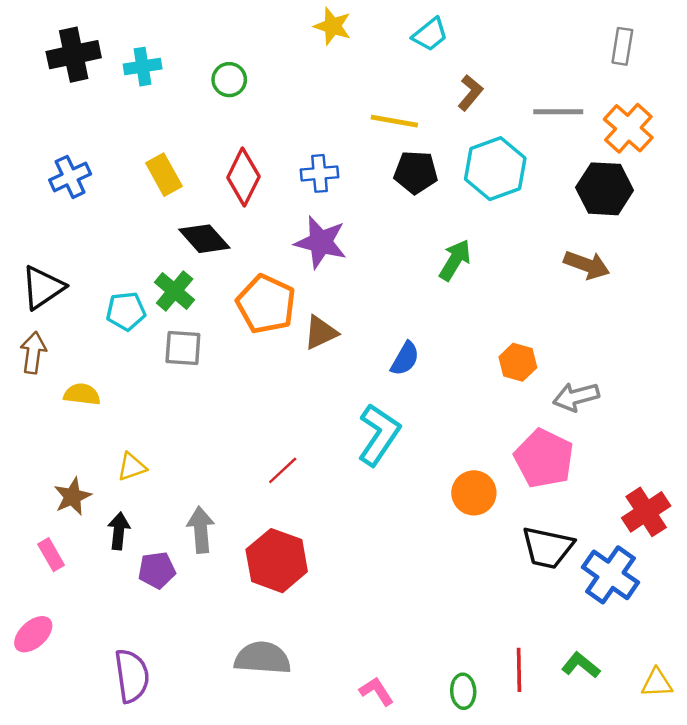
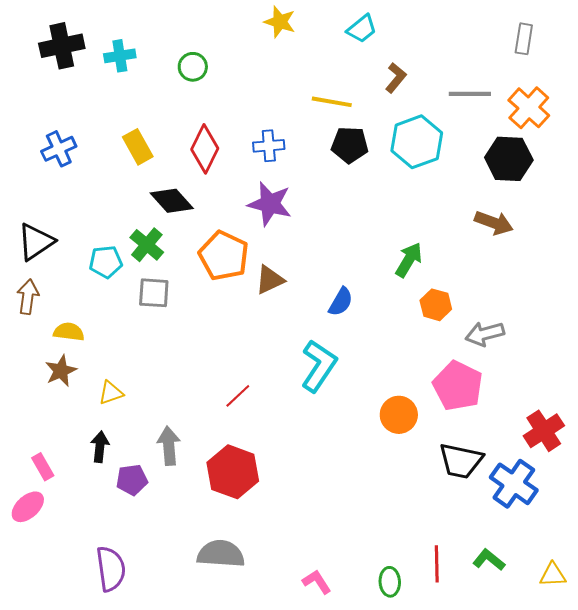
green arrow: (455, 260) -> (409, 260), moved
brown star: (72, 496) -> (61, 371), moved
pink ellipse: (33, 634) -> (28, 507), moved

